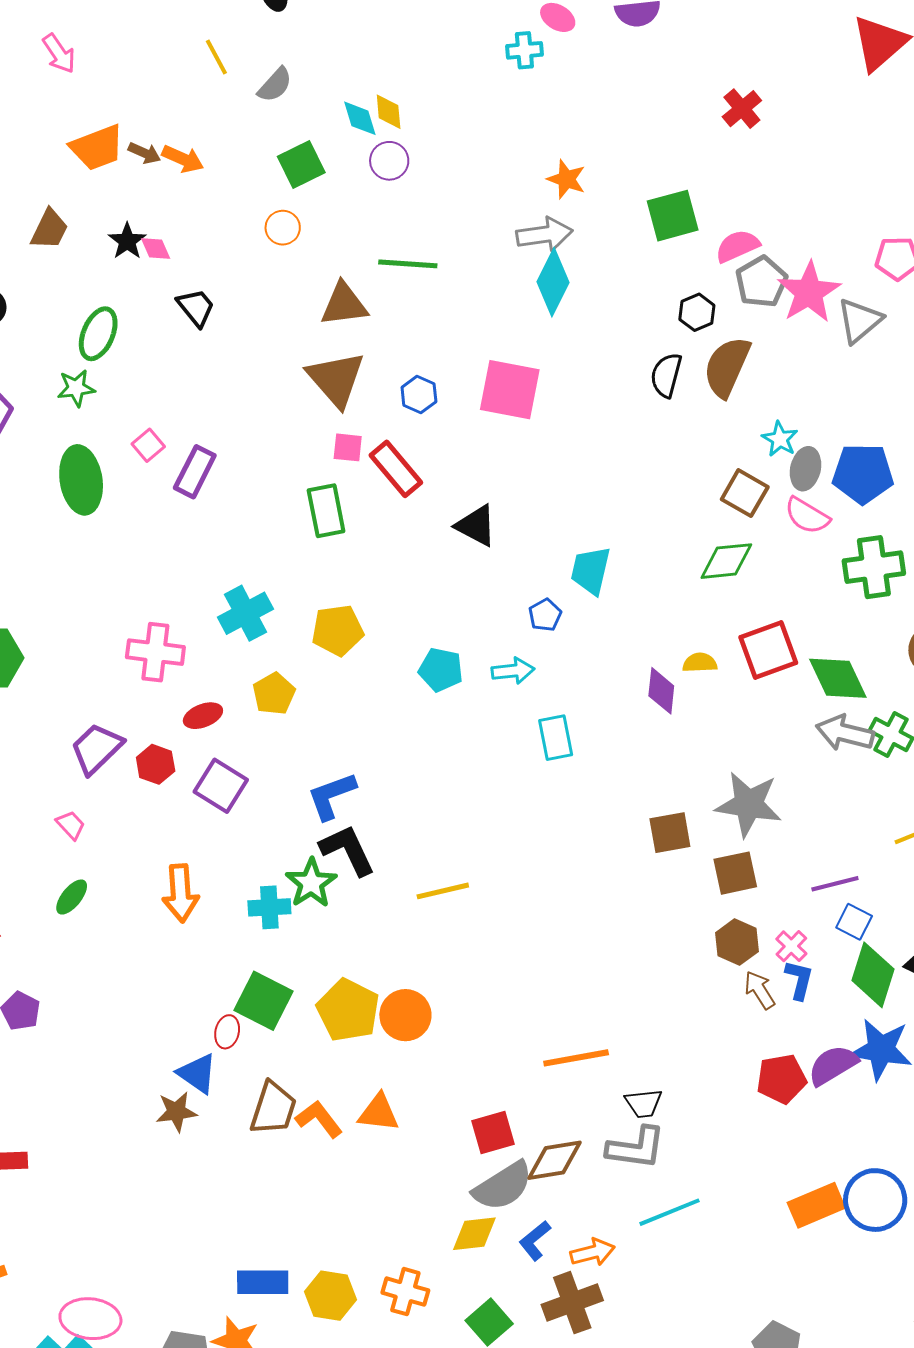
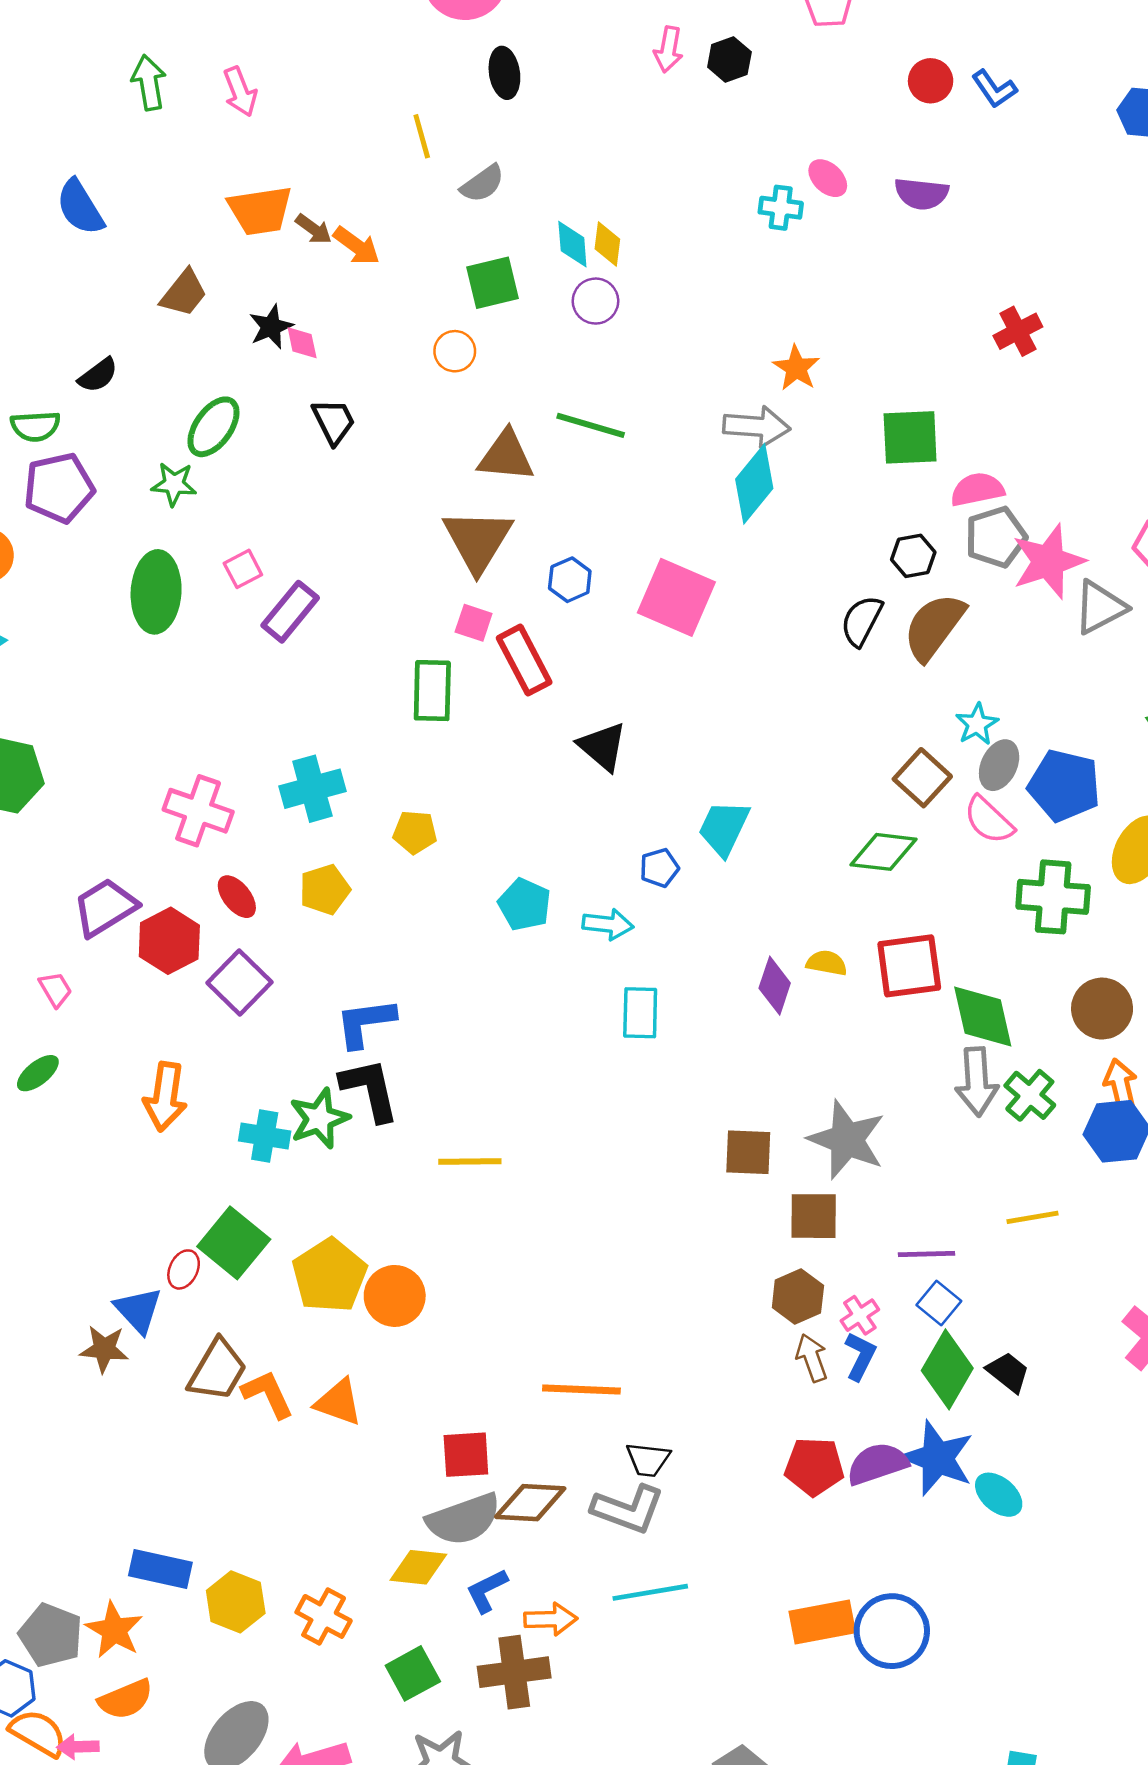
yellow pentagon: (338, 630) -> (415, 832), size x0.7
red ellipse: (203, 716) -> (237, 897), turned 60
gray arrow: (845, 733) -> (977, 1082), turned -120
red hexagon: (156, 764) -> (169, 941), size x1.4

